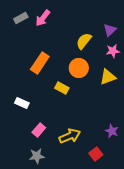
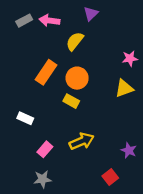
pink arrow: (43, 18) -> (49, 21), turned 60
purple triangle: (110, 30) -> (91, 14), moved
yellow semicircle: (84, 41) -> (75, 41), moved
orange circle: (79, 68) -> (77, 78), moved
yellow arrow: (70, 136) -> (82, 141), moved

